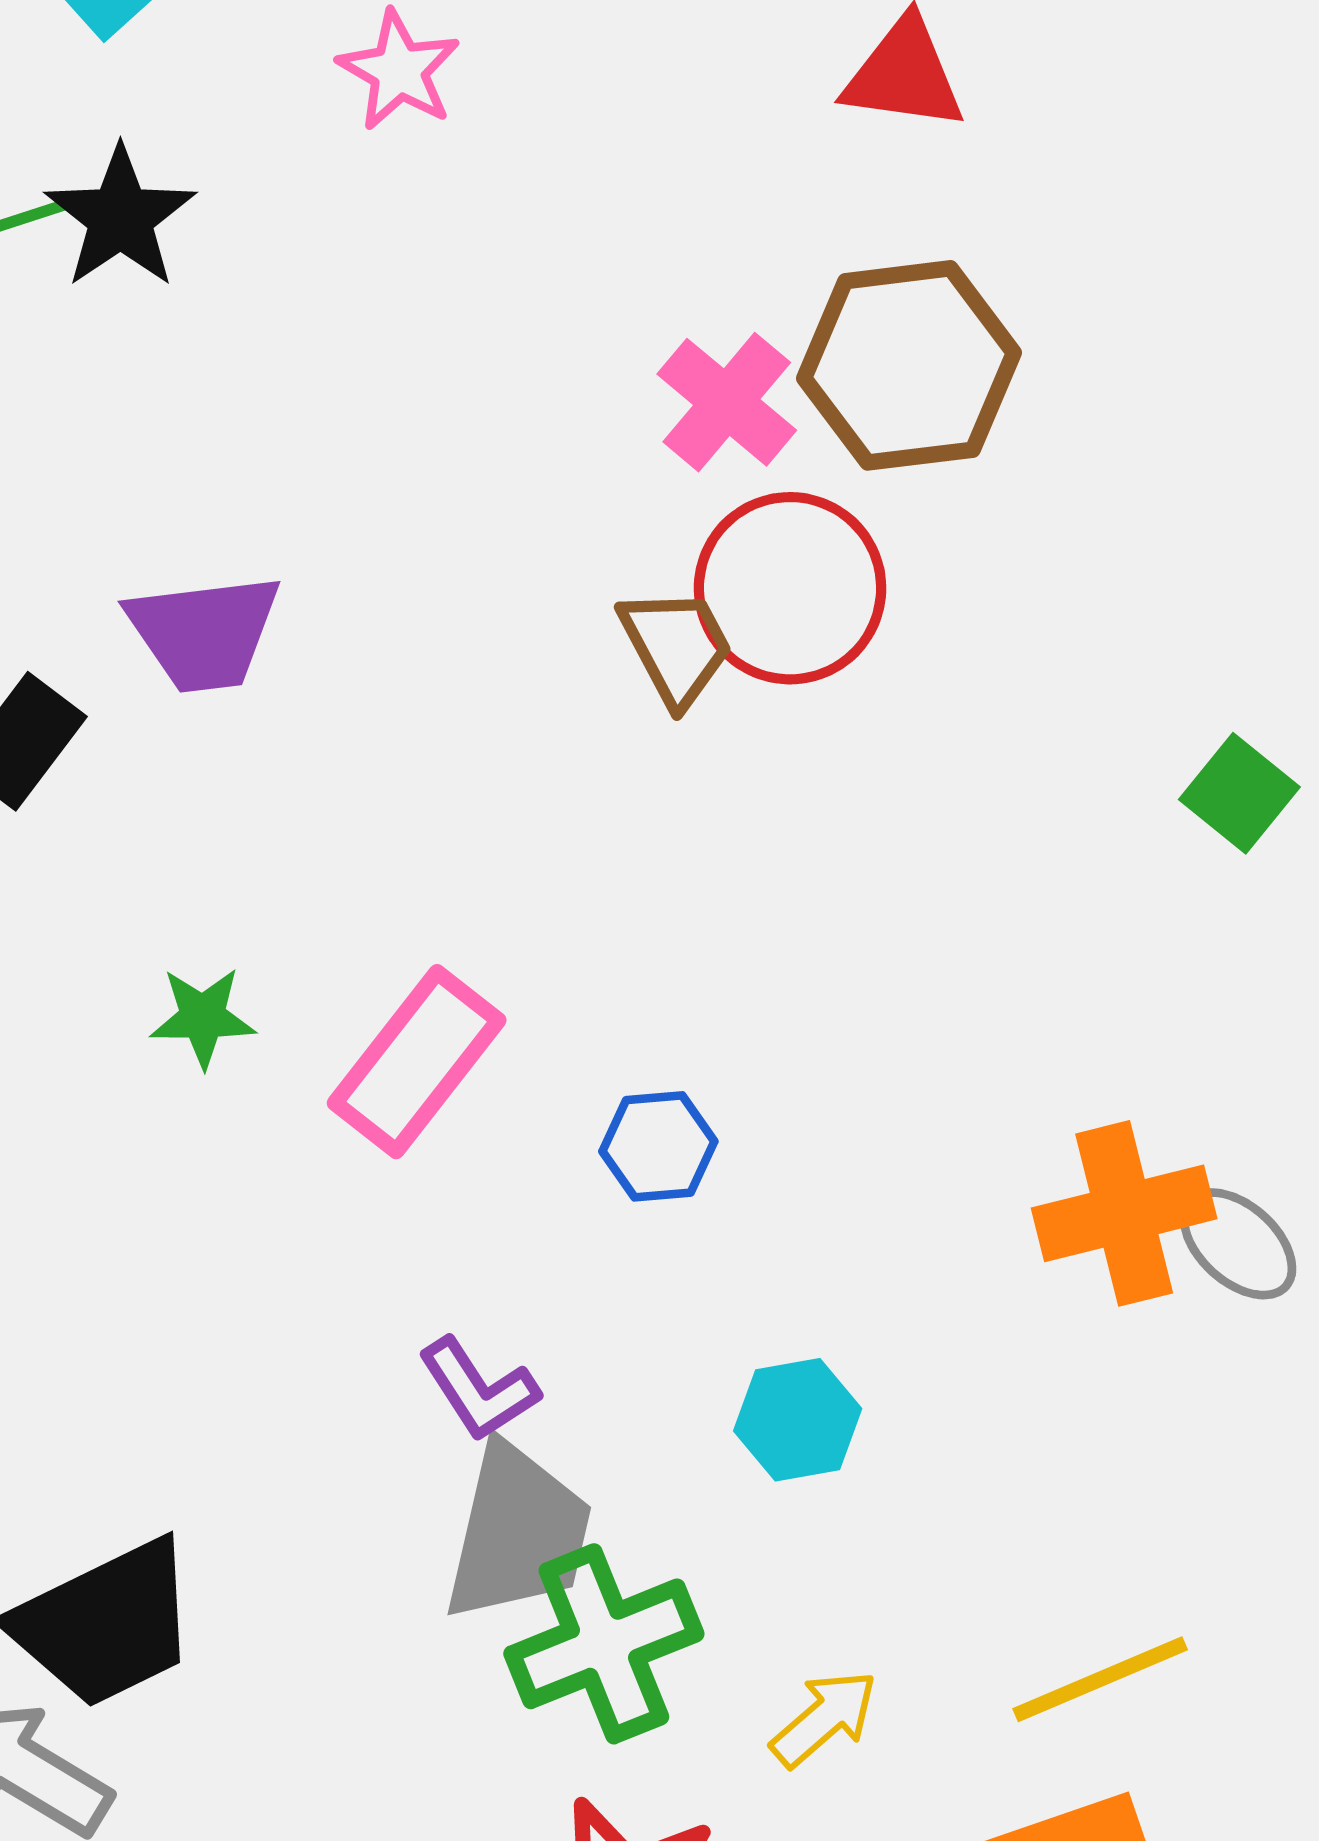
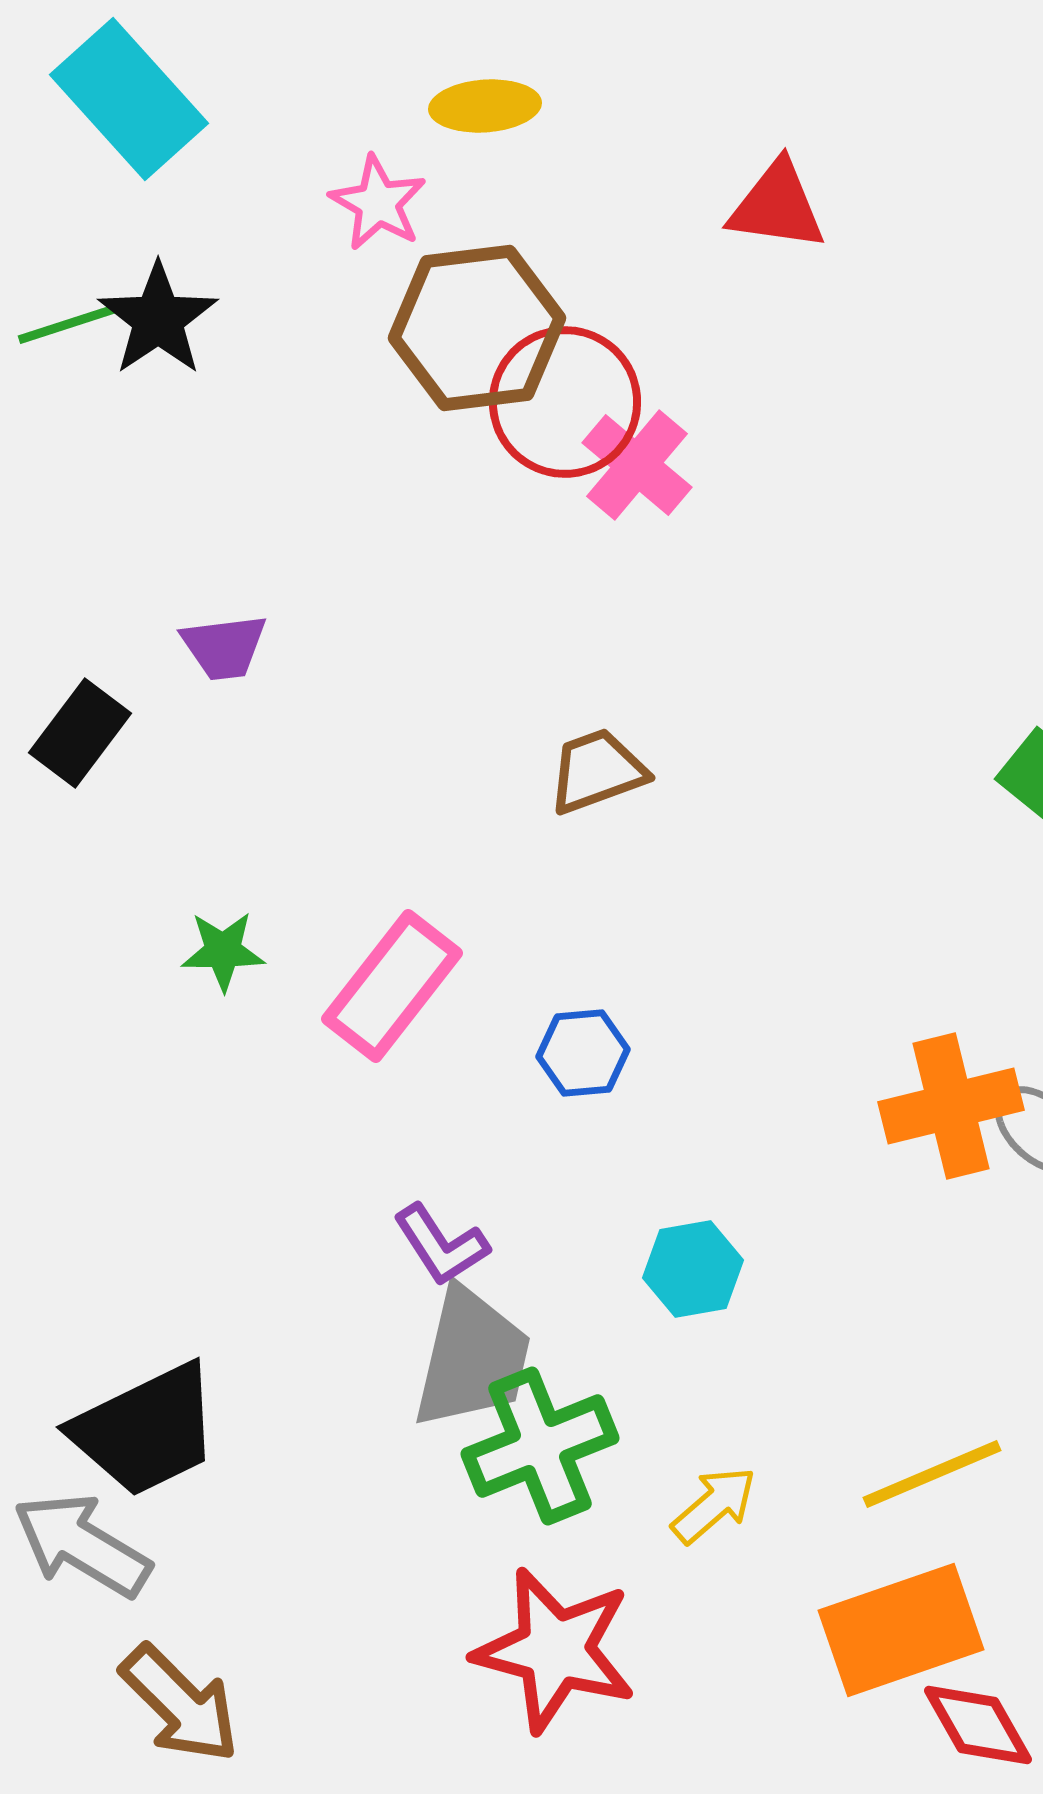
brown hexagon: (909, 365) -> (477, 328), moved
red circle: (790, 588) -> (565, 402), moved
purple trapezoid: (204, 633) -> (224, 647), size x0.7
brown trapezoid: (676, 646) -> (597, 771), moved, turned -82

